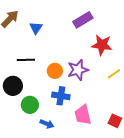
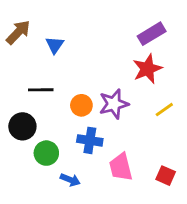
purple rectangle: (83, 20) -> (152, 34), moved
red star: (102, 45) -> (147, 69), turned -30

